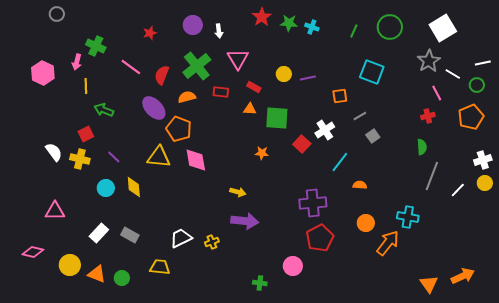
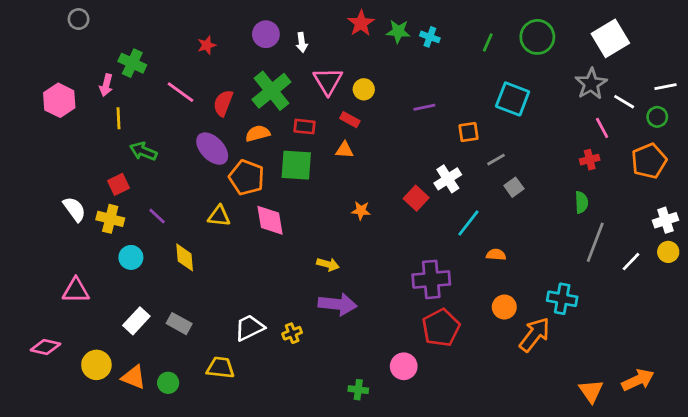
yellow circle: (284, 74) -> (364, 89), moved
green square: (277, 118) -> (296, 165), moved
yellow triangle: (159, 157) -> (219, 216), size x0.7
cyan circle: (106, 188) -> (131, 257), moved

